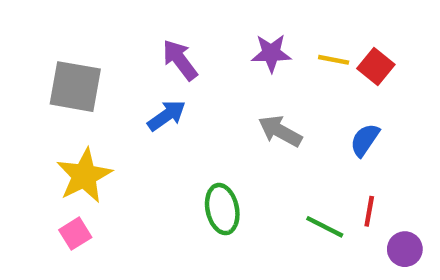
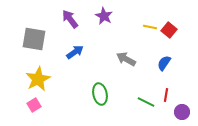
purple star: (271, 53) -> (104, 16), moved, turned 30
purple arrow: (180, 60) -> (70, 19), moved

